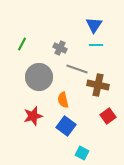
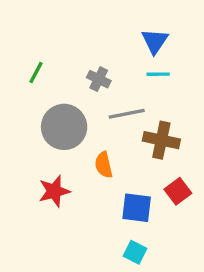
gray line: (77, 69) -> (127, 114), turned -30
blue square: (66, 126) -> (137, 208), moved, turned -30

